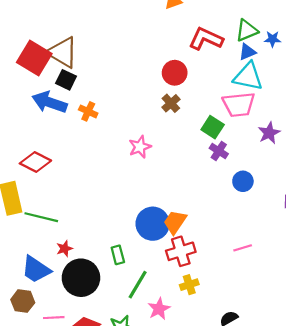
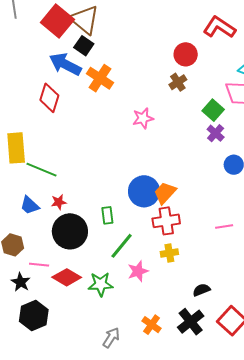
orange cross: (88, 111) -> (100, 78), size x1.5
red diamond: (35, 162) -> (49, 98), moved, turned 72
blue trapezoid: (36, 269) -> (30, 205), moved, size x0.7

